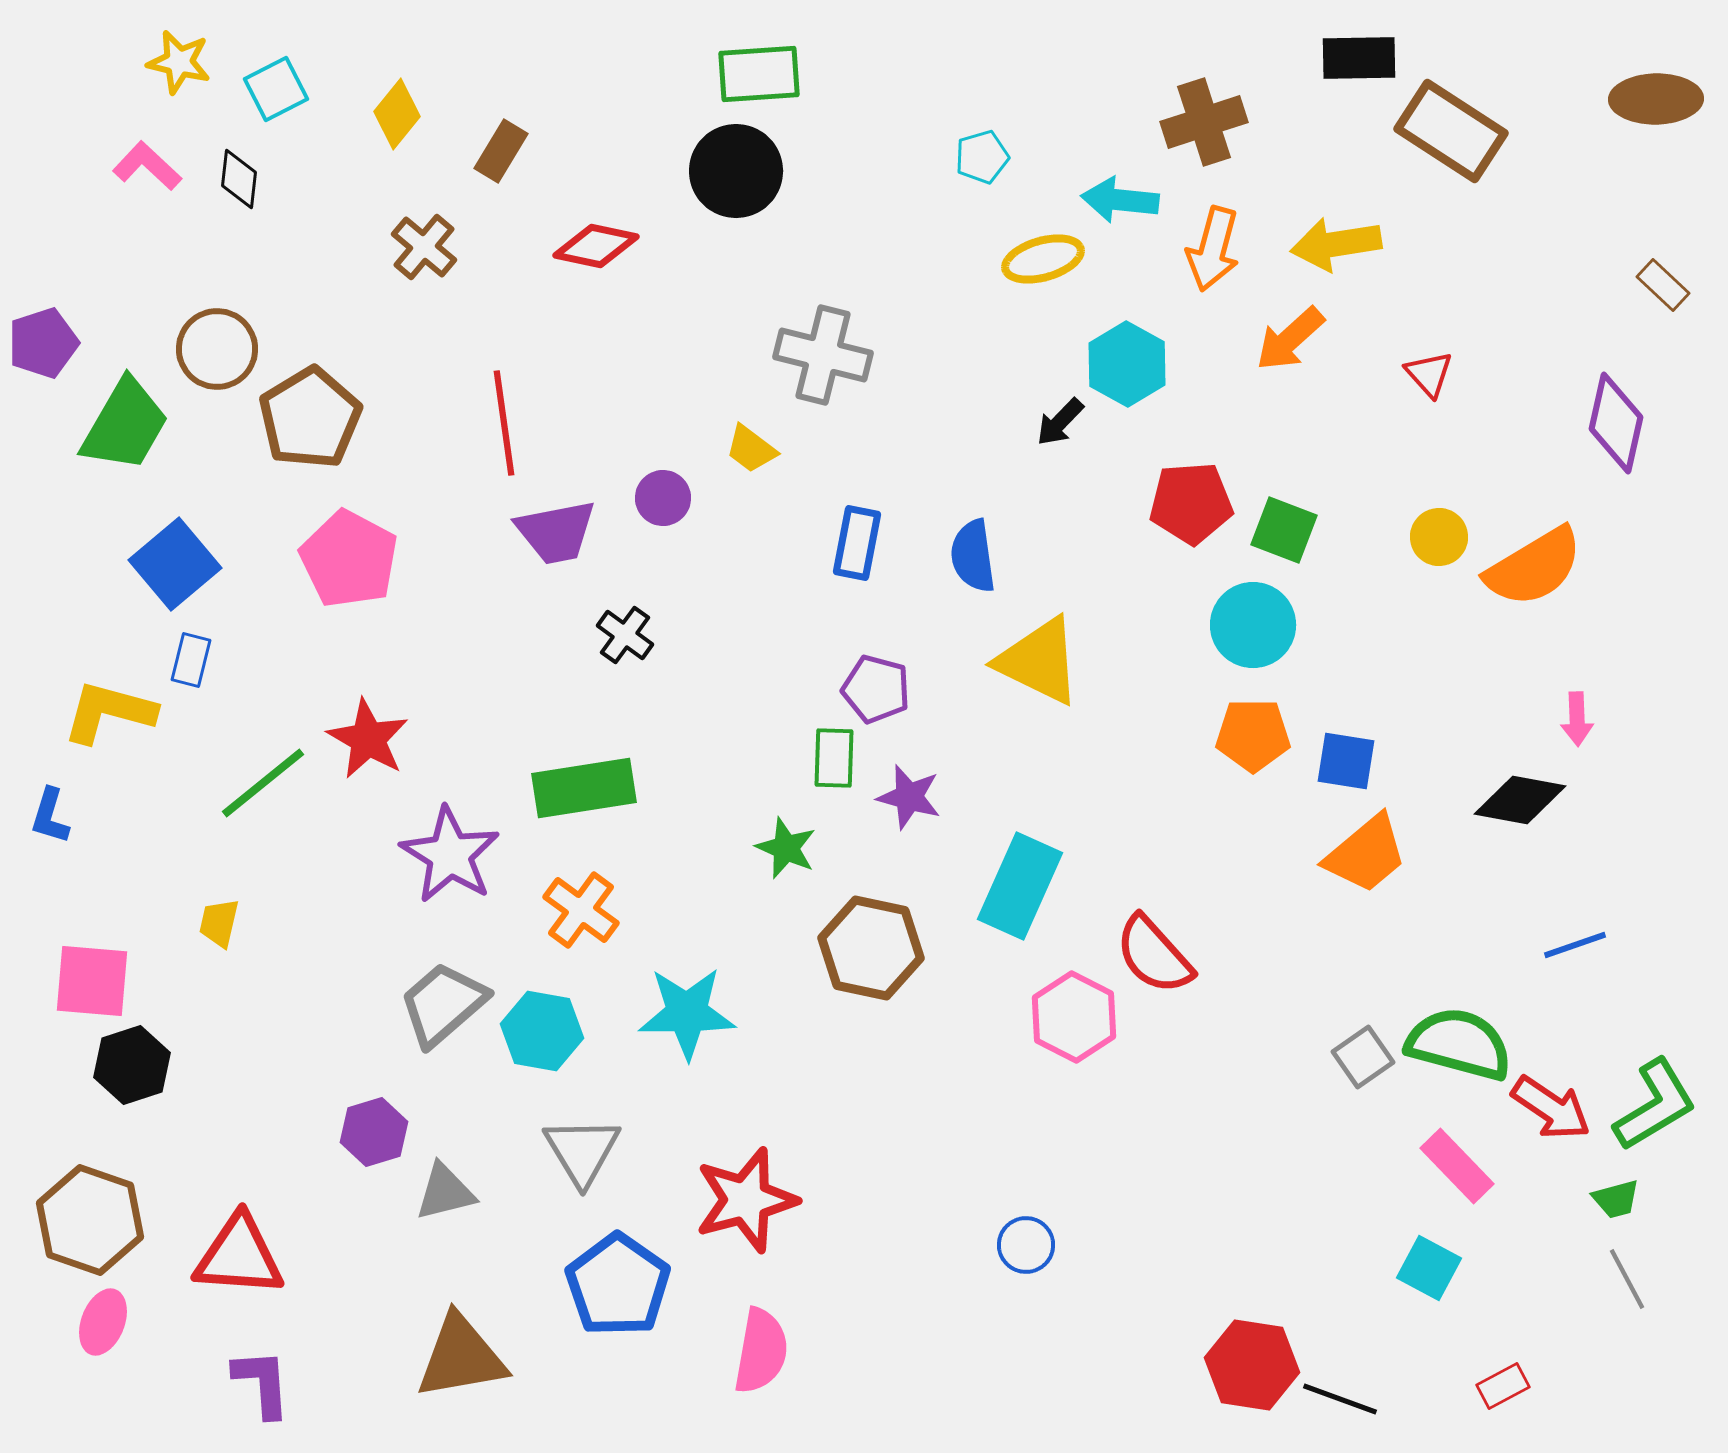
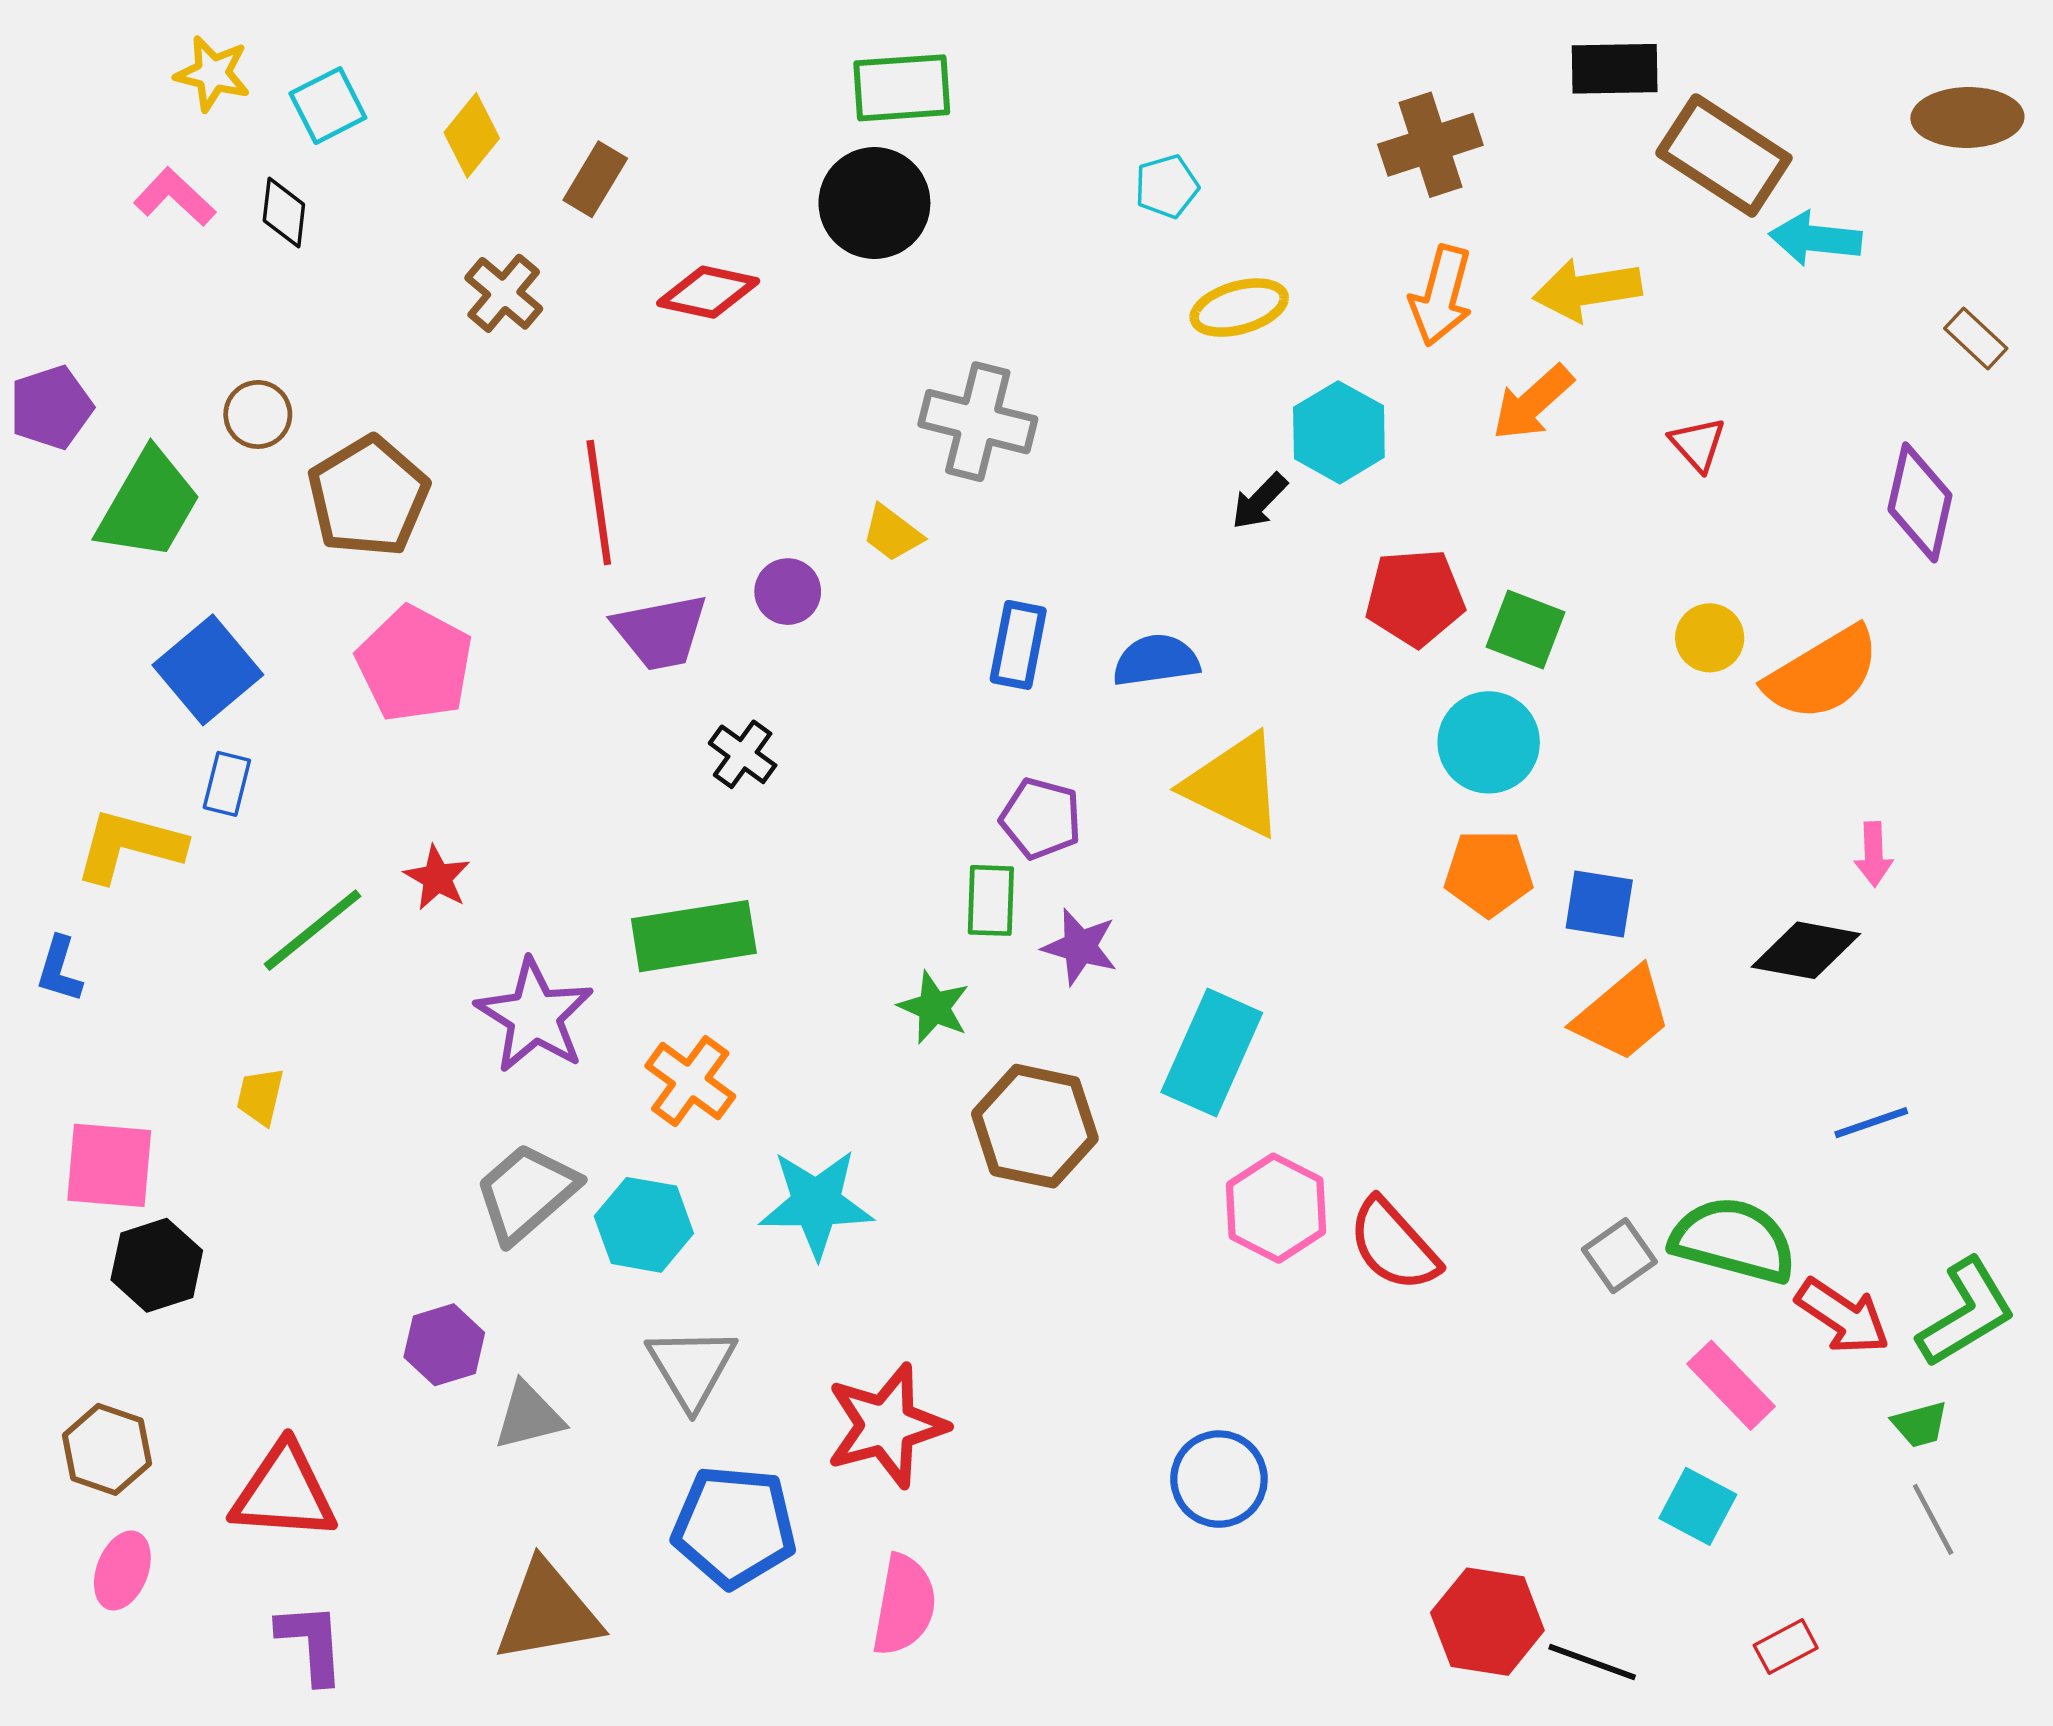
cyan arrow: (1120, 200) -> (1815, 239), moved
brown circle: (217, 349) -> (258, 414), size x0.7
blue semicircle: (973, 556) -> (1156, 660), turned 90
red star: (368, 739) -> (437, 878), size x0.7
red semicircle: (1154, 955) -> (1394, 1245), moved
brown hexagon: (90, 1220) -> (107, 1449), size x0.7
blue circle: (1026, 1245) -> (1219, 1479), size x1.4
blue pentagon: (618, 1285) -> (734, 1527), turned -30

